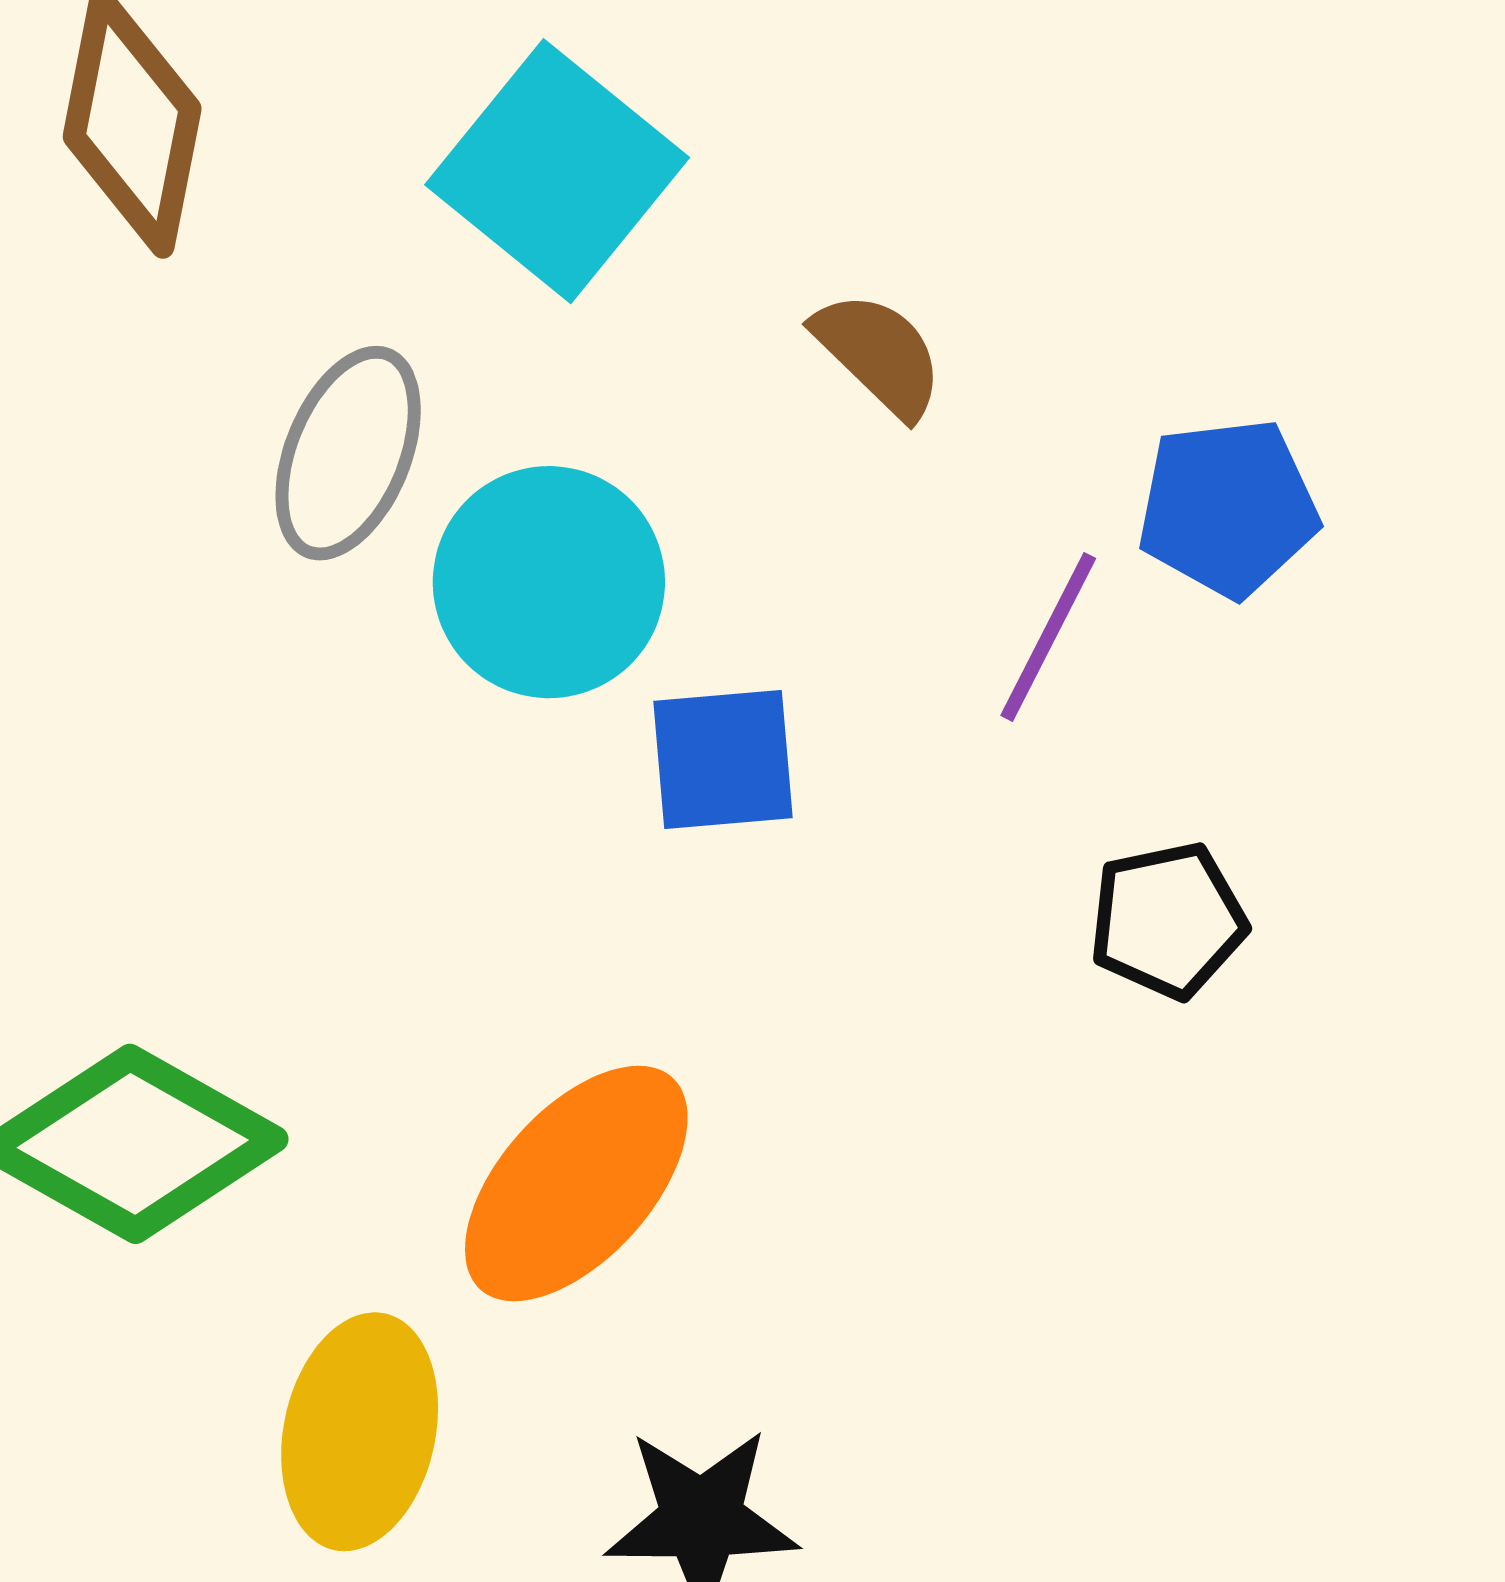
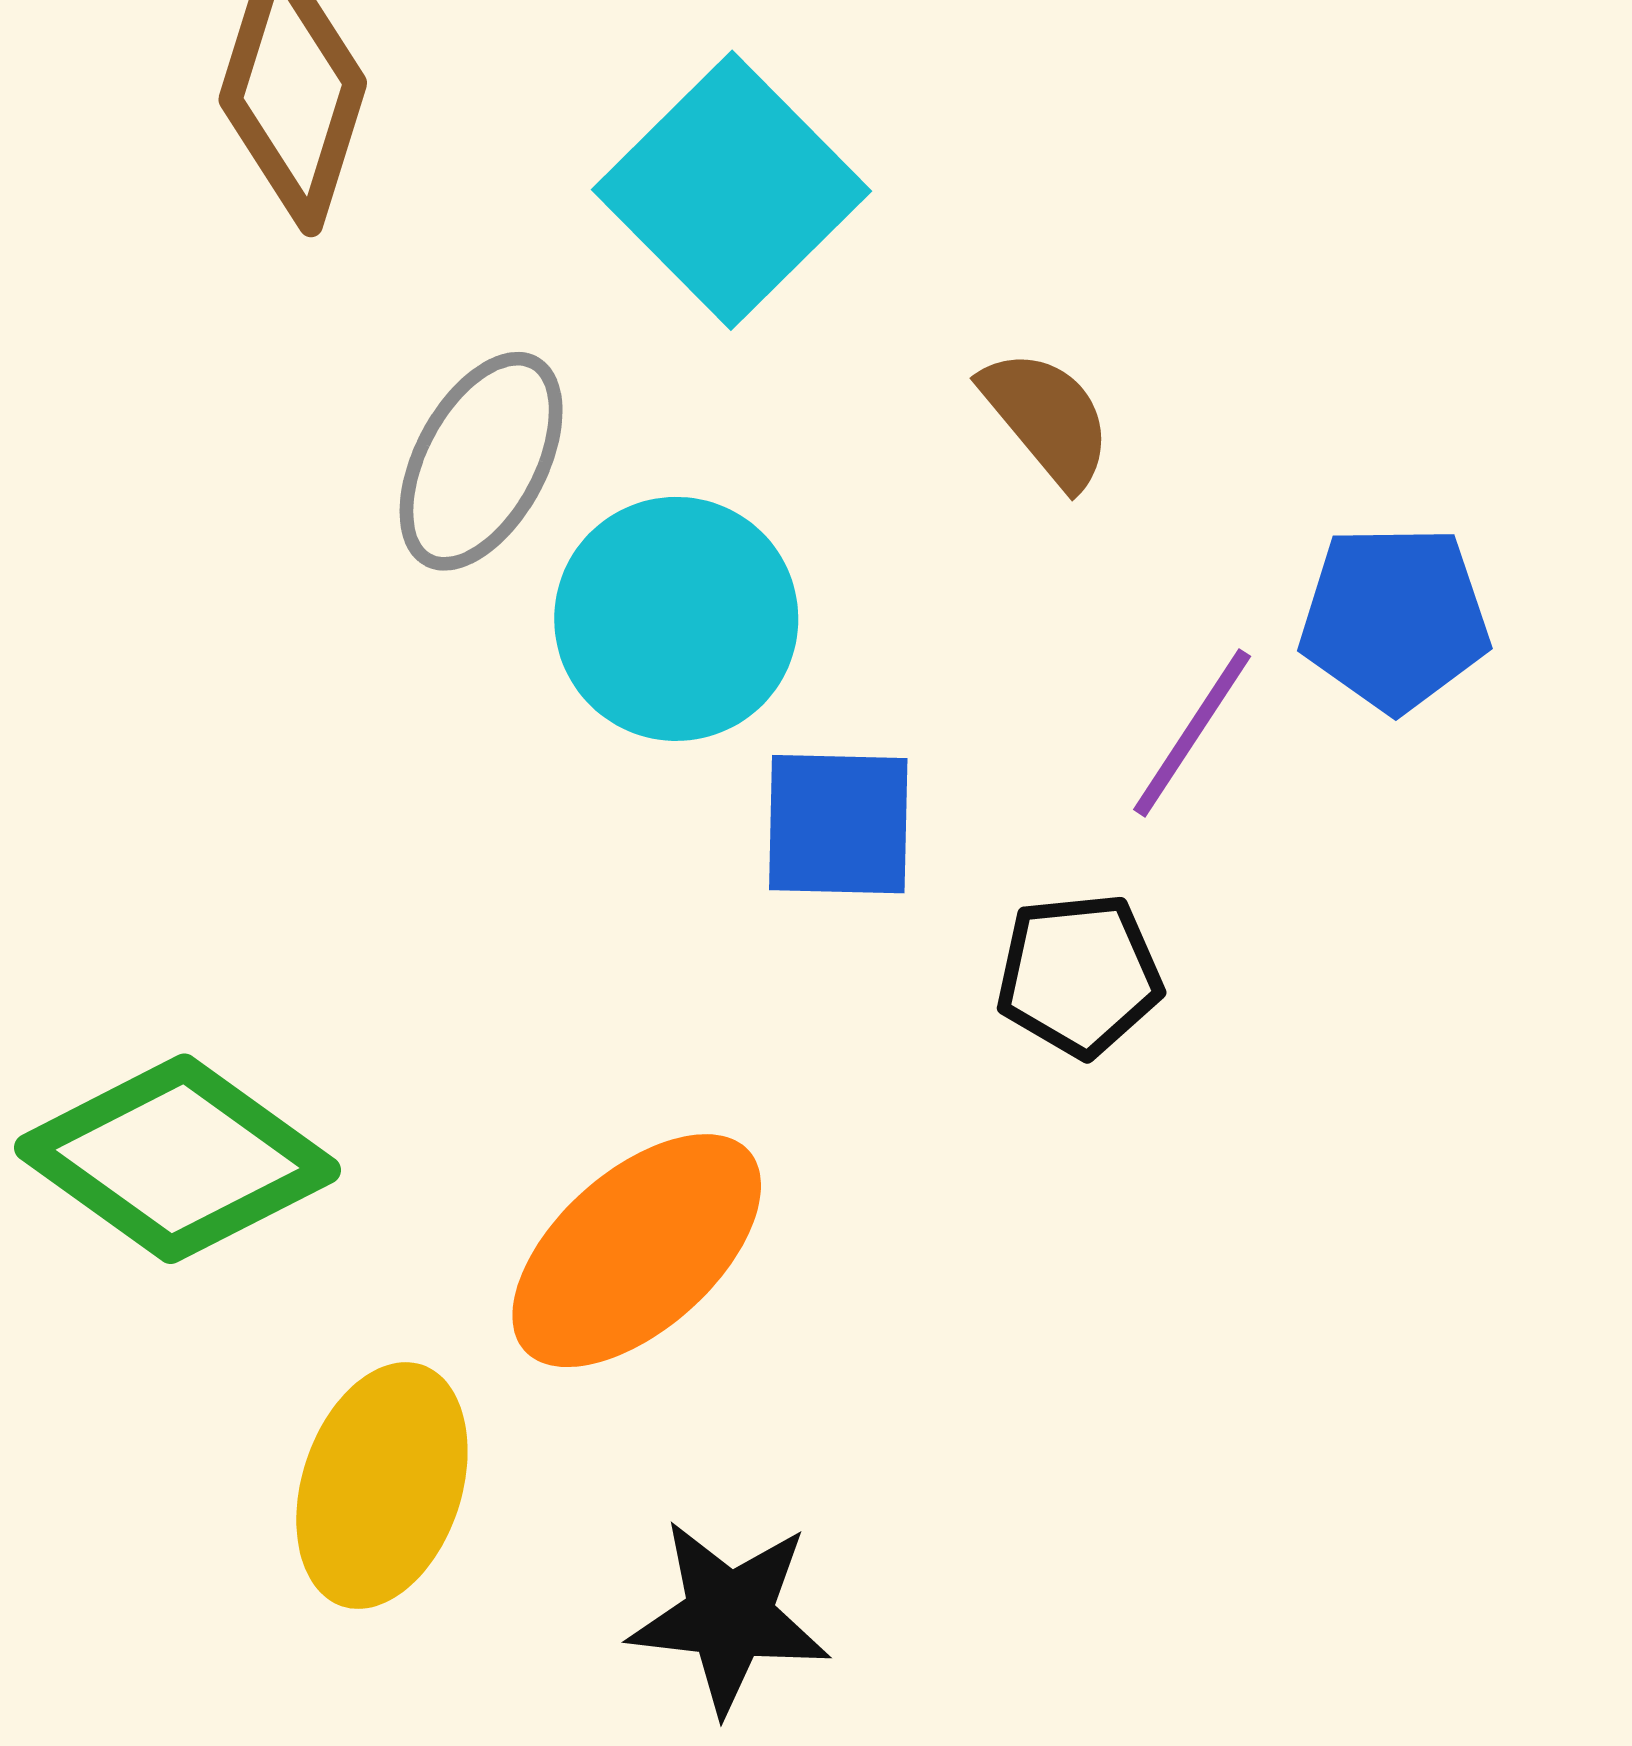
black pentagon: (1168, 920) -> (1079, 975), moved

